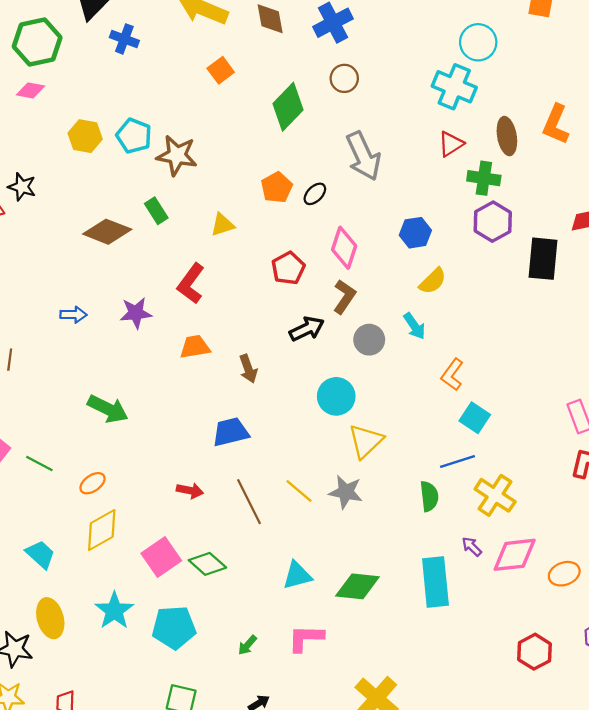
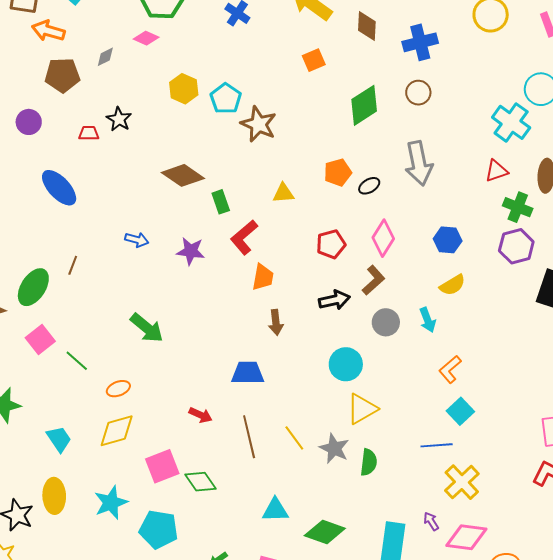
green rectangle: (156, 211) -> (221, 202), moved
orange trapezoid: (195, 347) -> (263, 277), moved, turned 96
green semicircle: (429, 496) -> (369, 462), moved

